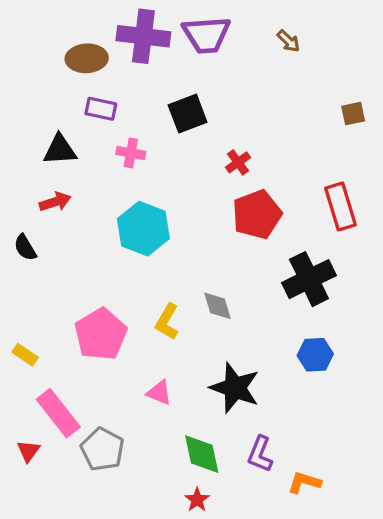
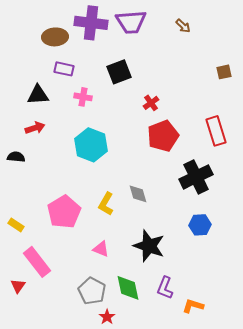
black semicircle: (25, 248) -> (16, 157), turned 126
gray pentagon: (102, 449) -> (92, 291), moved
red star: (197, 500) -> (107, 317), moved

